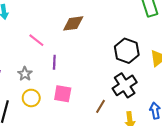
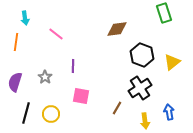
brown diamond: (73, 23) -> (117, 29), moved
pink line: (36, 40) -> (56, 34), moved
yellow circle: (31, 98) -> (51, 114), moved

